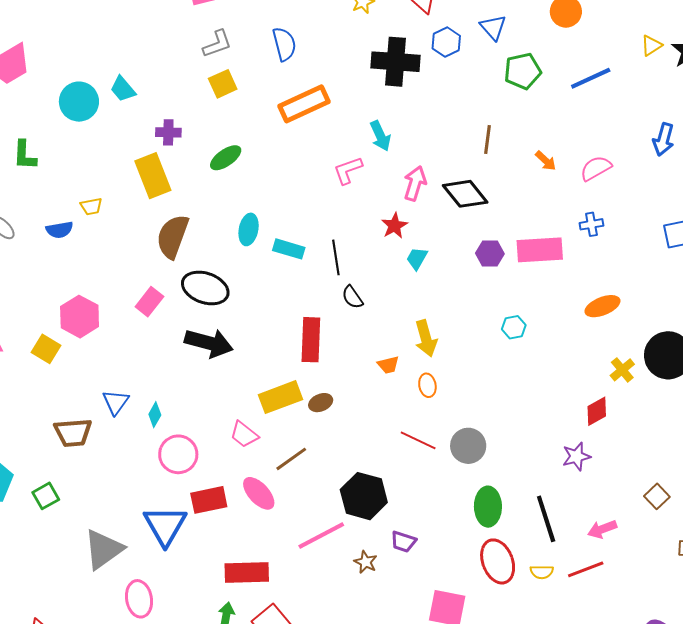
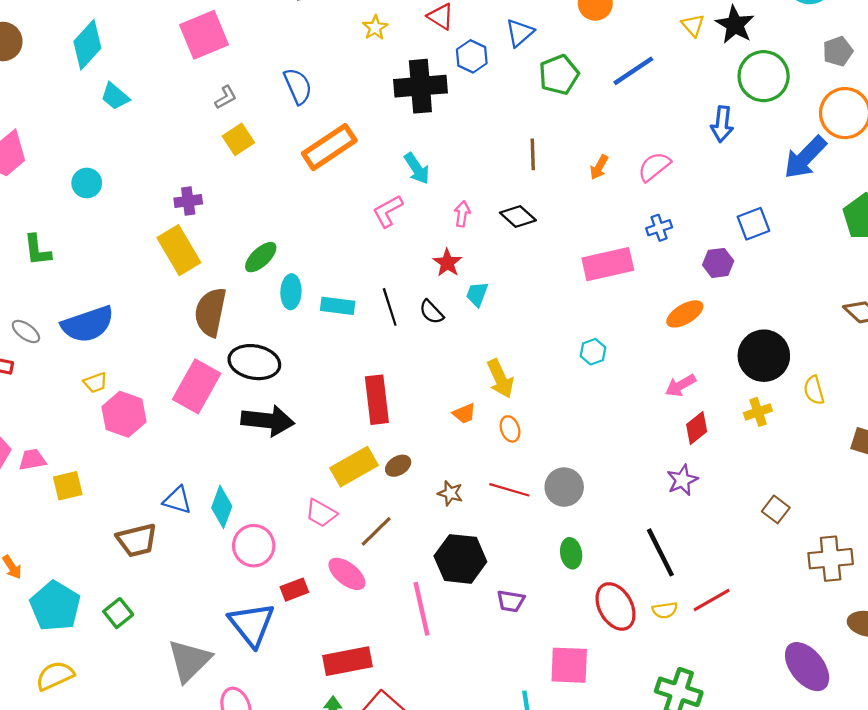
blue triangle: (493, 27) -> (520, 33), turned 40
gray L-shape: (217, 44) -> (226, 97), size x0.7
yellow triangle: (651, 46) -> (693, 25), turned -30
cyan trapezoid: (123, 89) -> (115, 96), moved
cyan circle: (79, 102) -> (87, 183), size x0.7
green ellipse: (226, 158) -> (261, 257), moved
orange arrow: (546, 161) -> (599, 167), turned 85
pink arrow: (415, 183) -> (462, 214), size x0.7
black diamond: (465, 194) -> (518, 216), size x0.7
yellow trapezoid: (91, 206) -> (95, 383), moved
blue semicircle: (60, 230) -> (88, 324), size x1.8
purple hexagon: (490, 254) -> (718, 263), moved
black semicircle: (352, 297) -> (431, 312), moved
pink rectangle: (149, 302) -> (197, 386), size x1.6
yellow square: (46, 349) -> (68, 486), moved, turned -36
yellow cross: (622, 370) -> (758, 412), moved, turned 30
blue triangle: (116, 402) -> (177, 500), turned -40
cyan diamond: (155, 415) -> (222, 507), size x1.5
red rectangle: (209, 500) -> (294, 590), size x0.7
green ellipse: (488, 507) -> (571, 553), moved, size x0.7
pink arrow: (602, 529) -> (681, 385), moved
pink line: (321, 536) -> (421, 609), turned -66
brown star: (366, 562) -> (450, 493), moved

